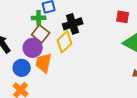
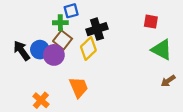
orange trapezoid: (44, 63) -> (79, 87), moved, turned 145
blue circle: (22, 68) -> (40, 50), moved

